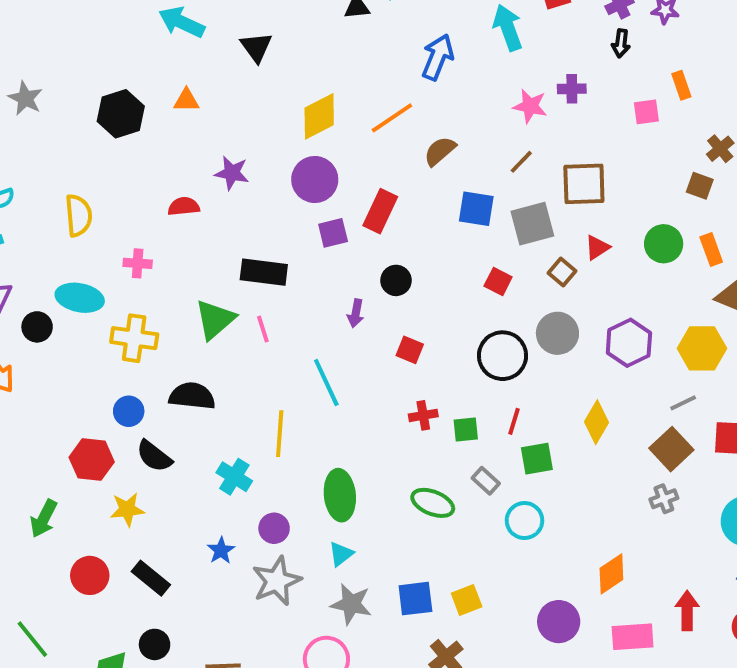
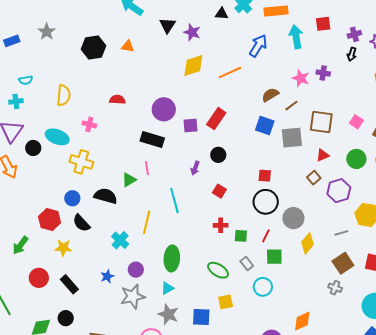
pink square: (646, 112) -> (356, 122), moved, turned 32
brown semicircle: (440, 151) -> (270, 95), moved
purple star: (232, 173) -> (192, 32), moved
purple circle: (315, 179) -> (164, 109), moved
brown square: (562, 272) -> (314, 178), moved
red square: (498, 281) -> (265, 176), moved, turned -32
green triangle: (215, 319) -> (129, 180), moved, size x0.7
gray circle: (557, 333) -> (293, 218), moved
purple hexagon: (629, 343) -> (339, 191), moved
gray line: (683, 403) -> (341, 233), moved
gray cross: (664, 499) -> (335, 288), turned 32
yellow square: (467, 600) -> (226, 302), moved

